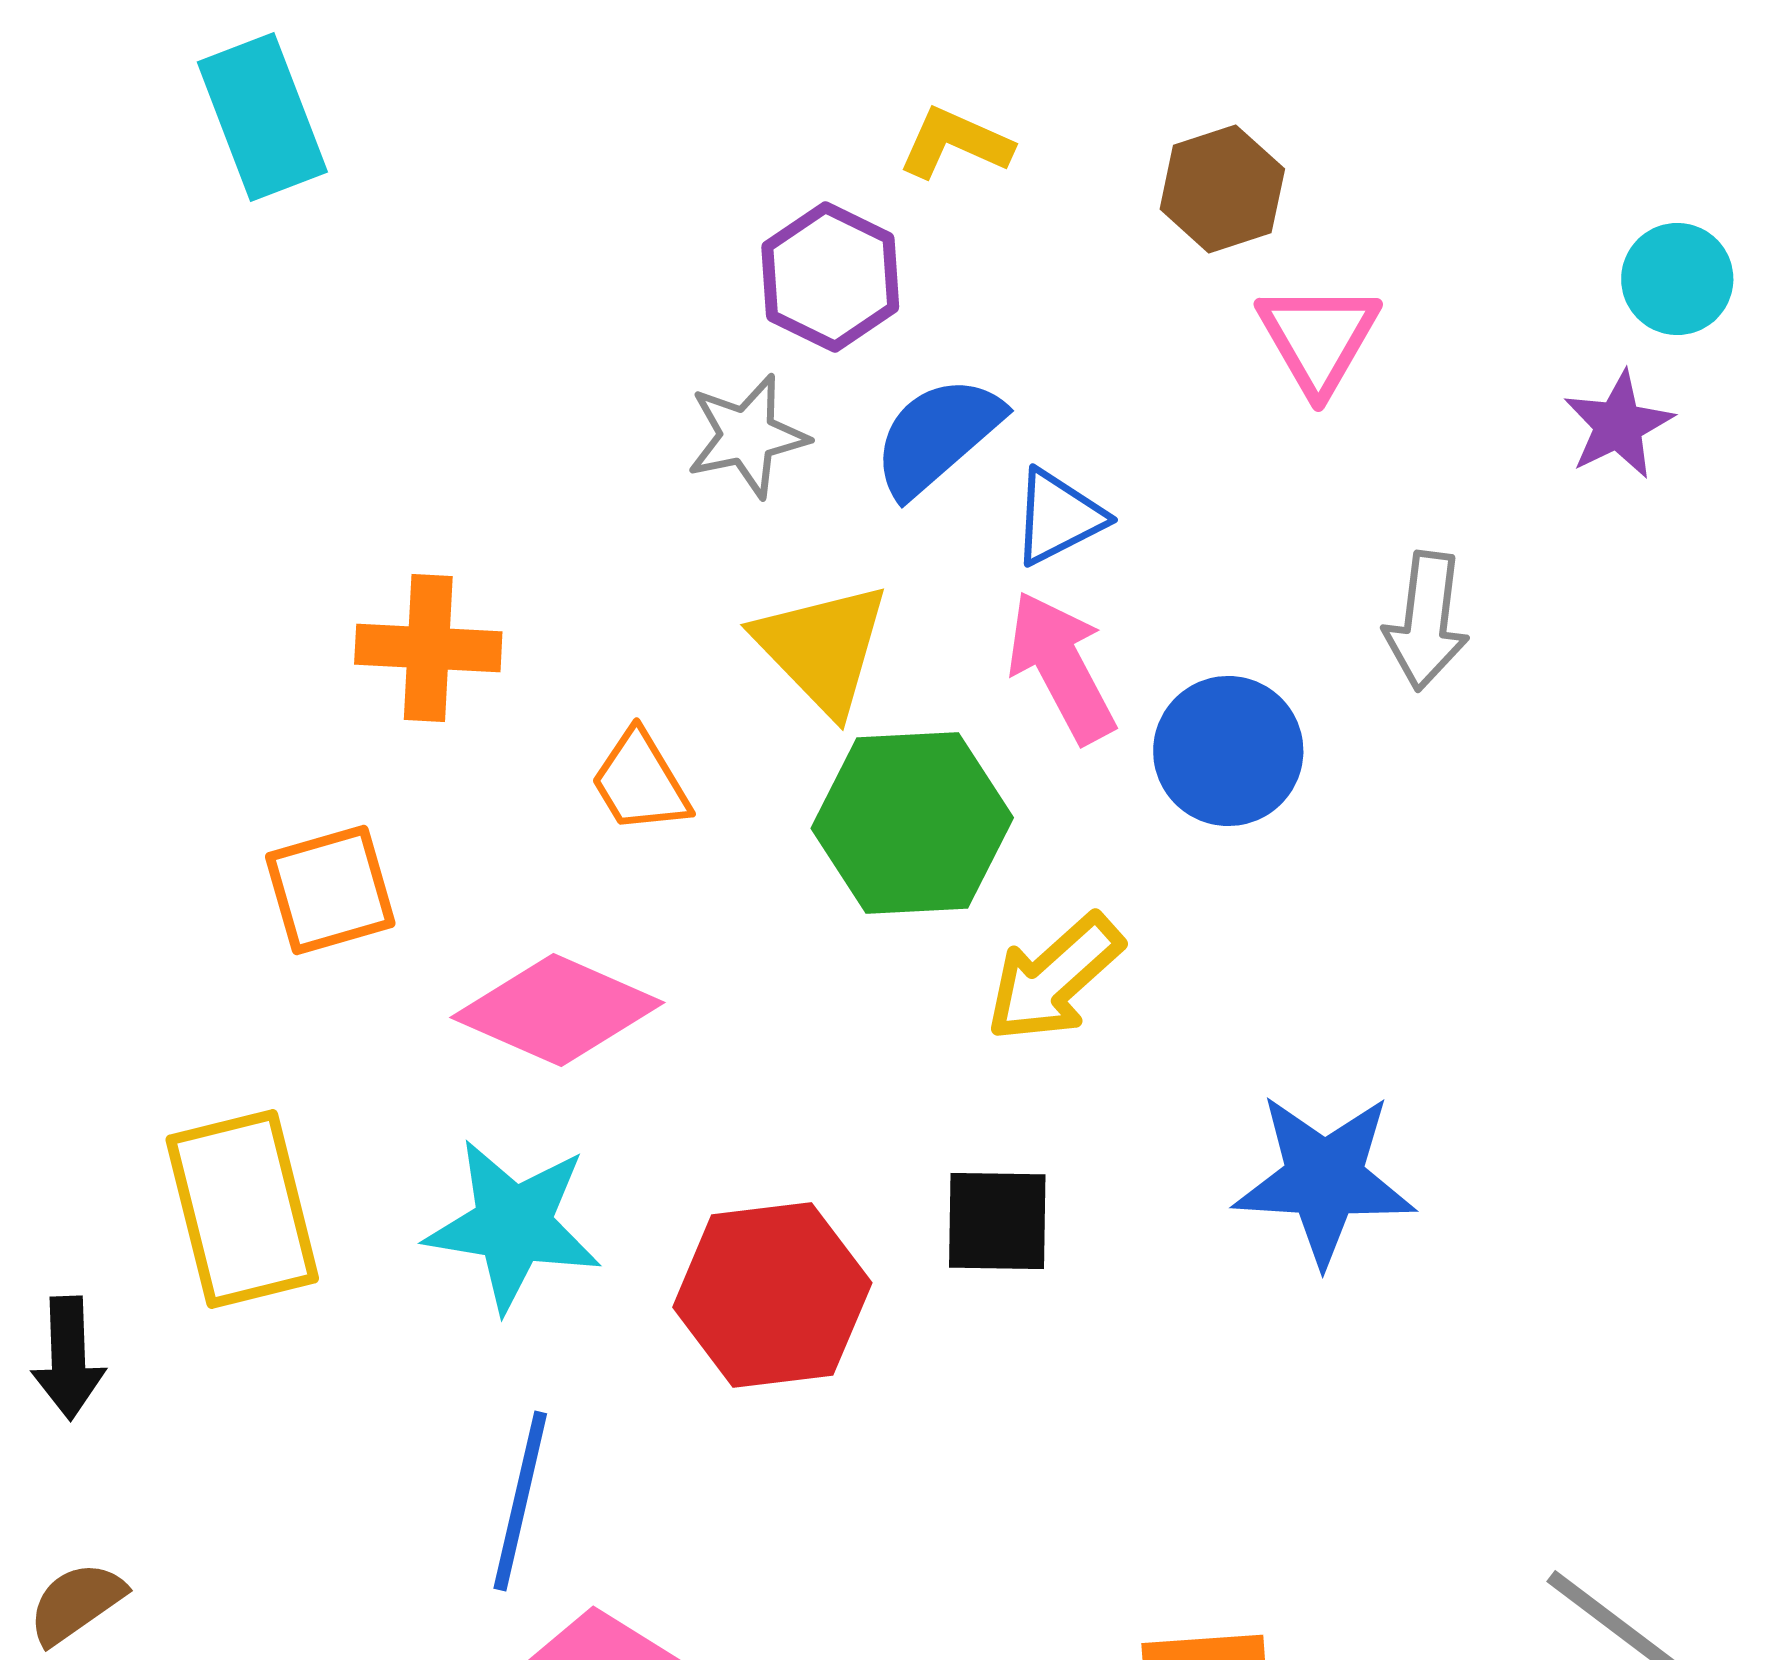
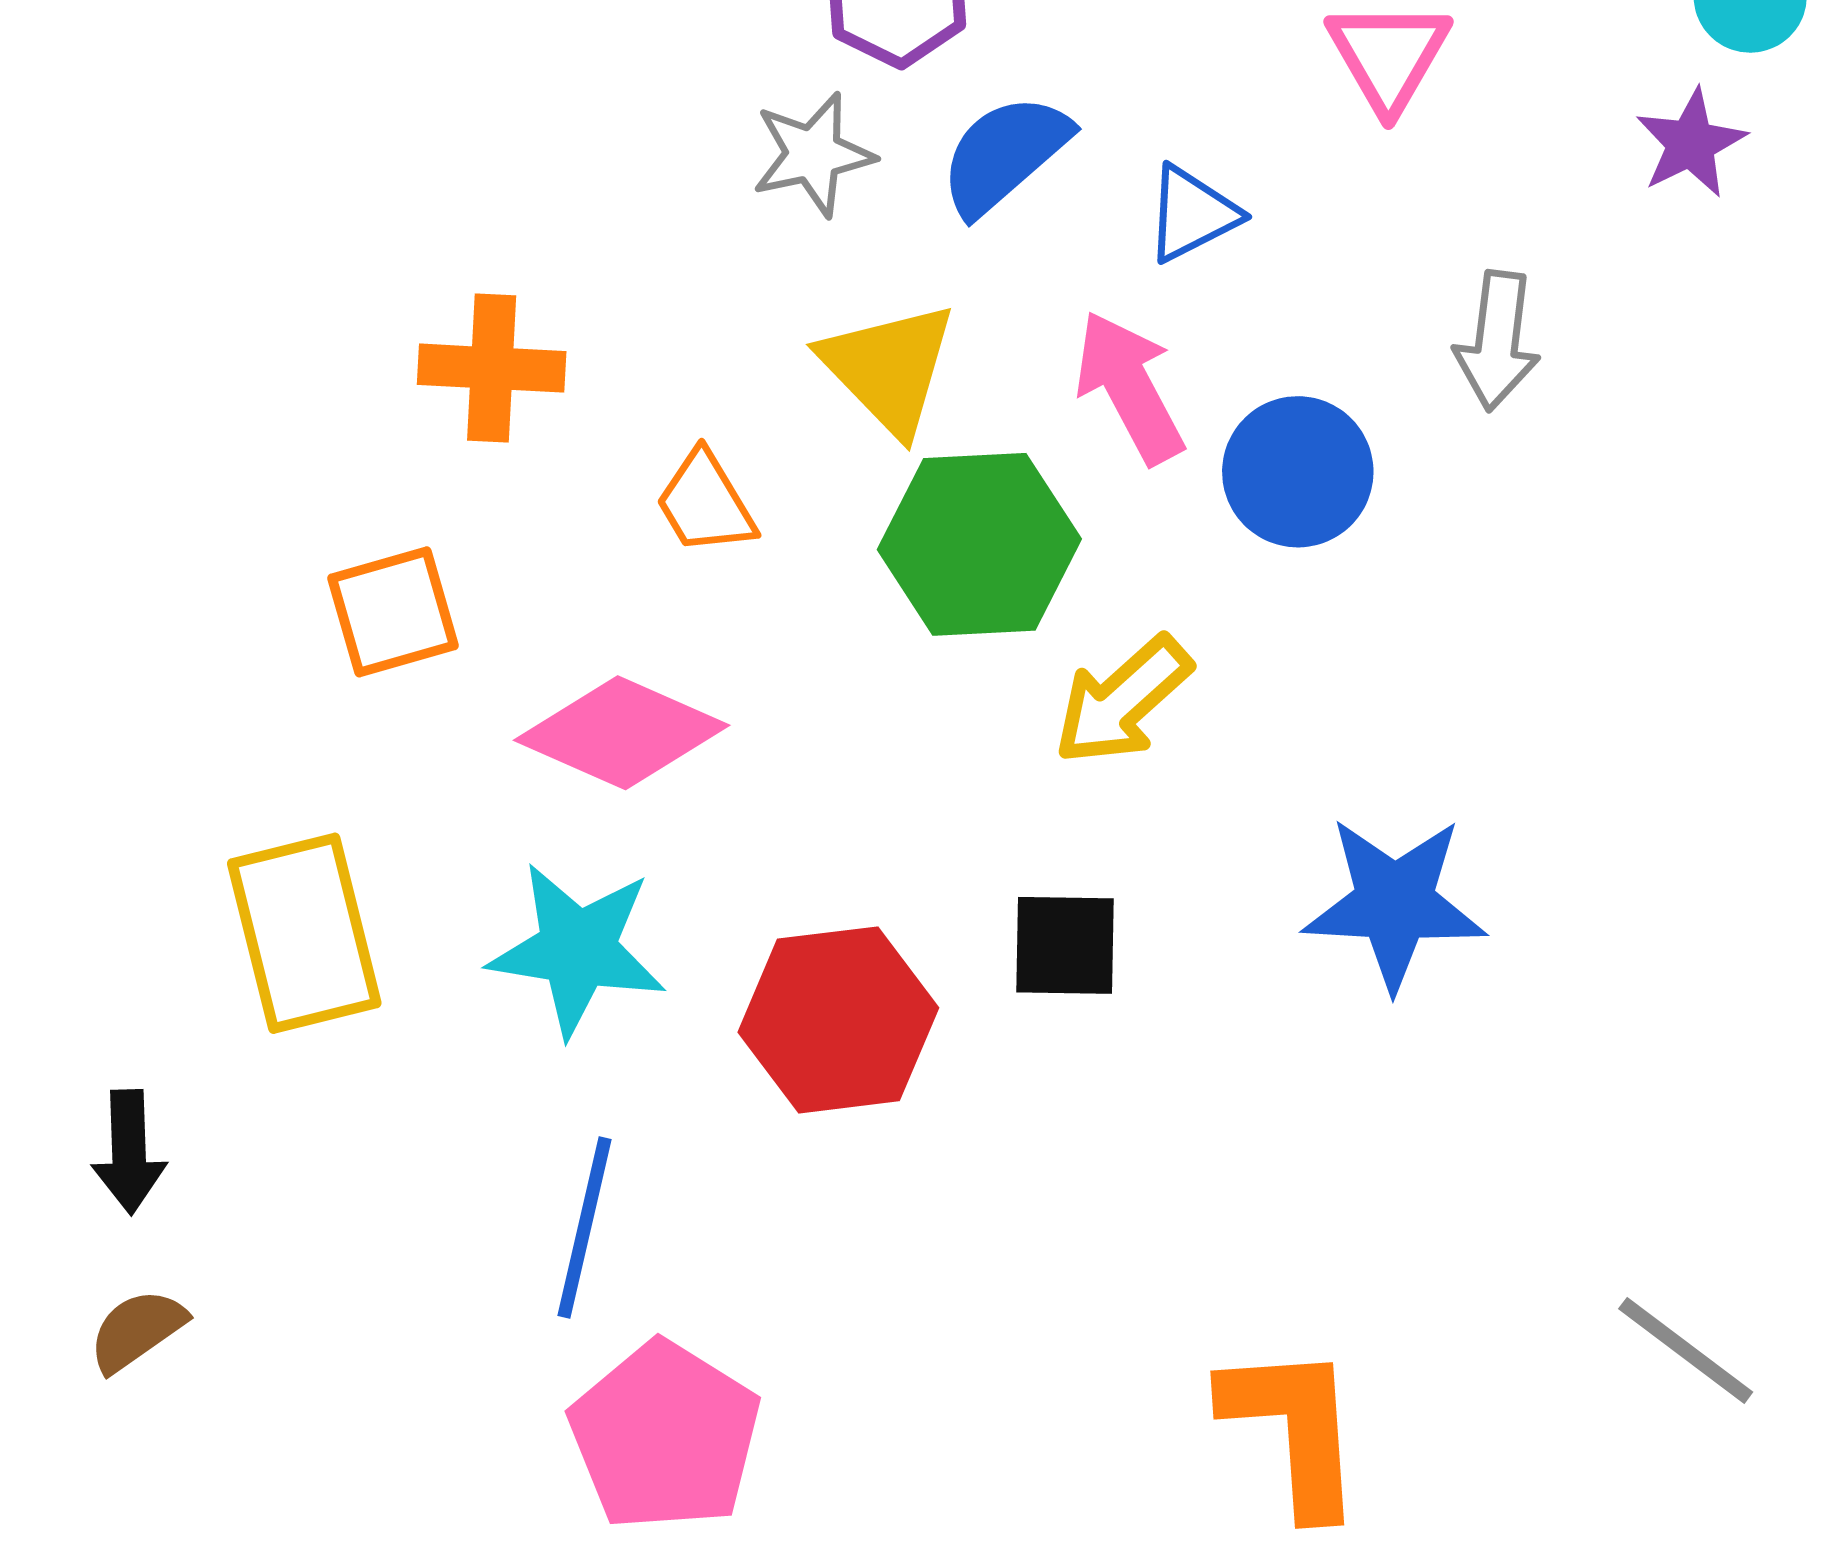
blue triangle: (1058, 517) -> (1192, 214), moved
black arrow: (68, 1358) -> (129, 1152), moved

